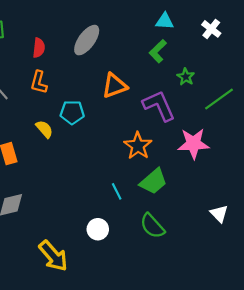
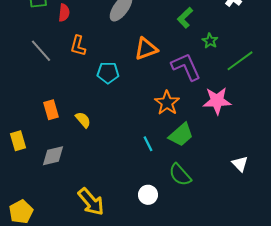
red semicircle: (39, 48) -> (64, 13), moved
yellow semicircle: (44, 129) -> (83, 120), moved
white circle: (98, 229) -> (148, 195), moved

